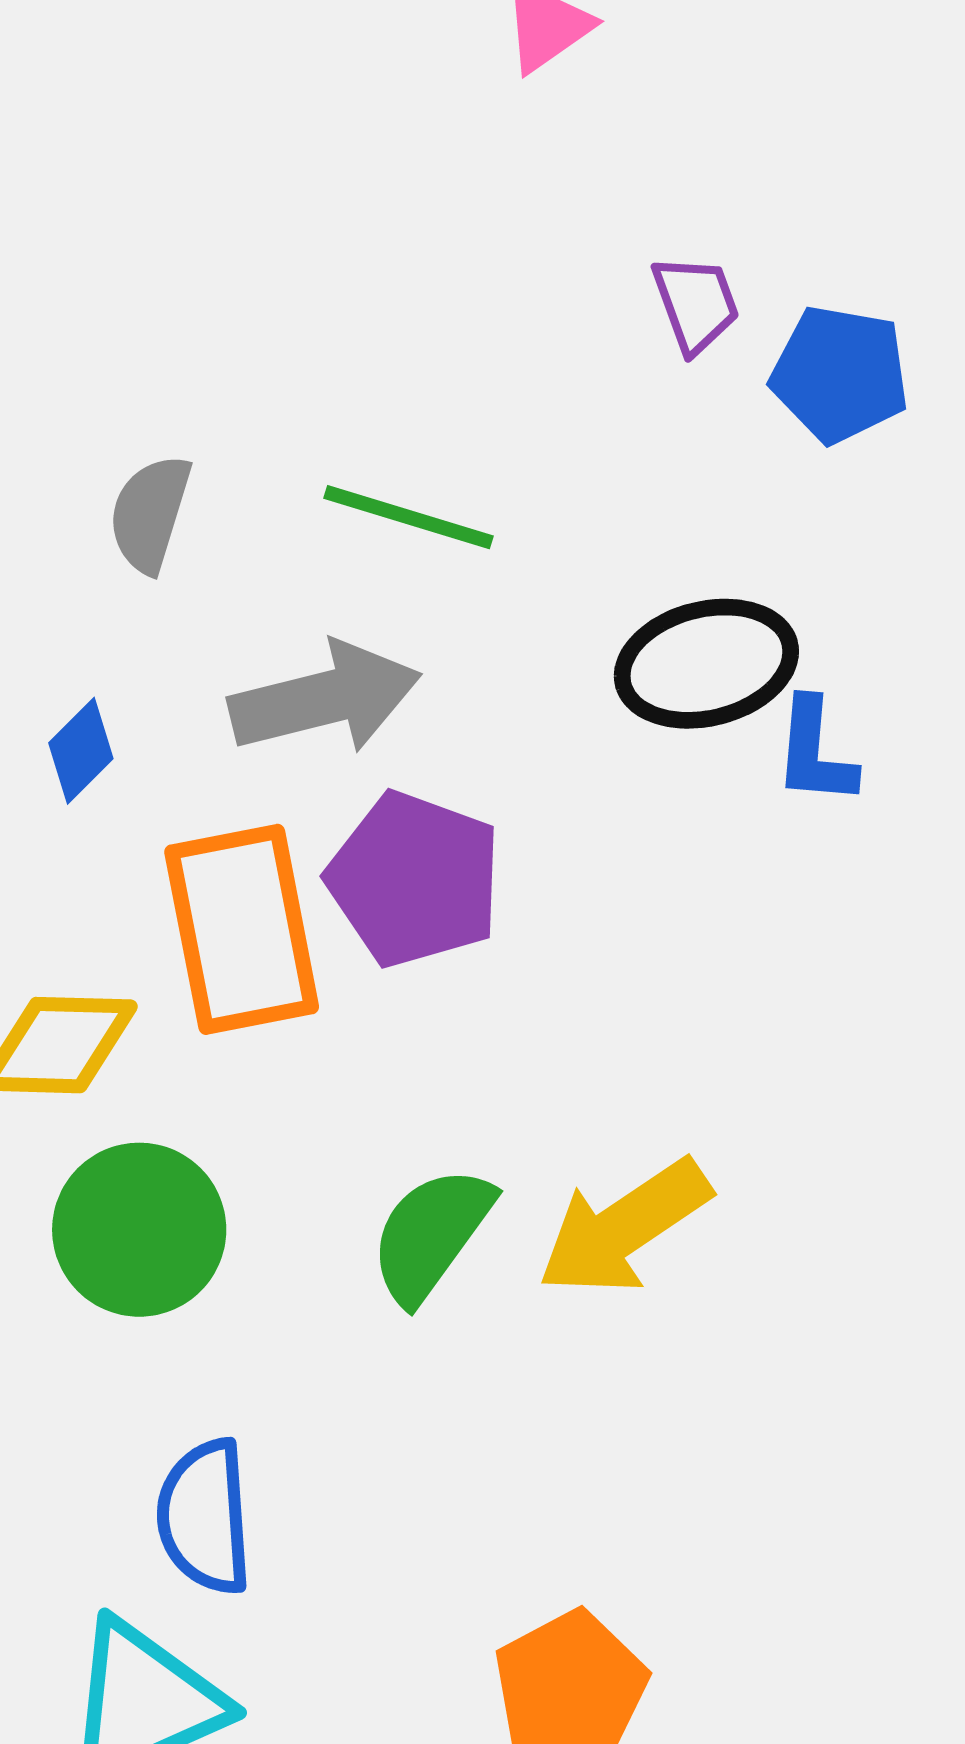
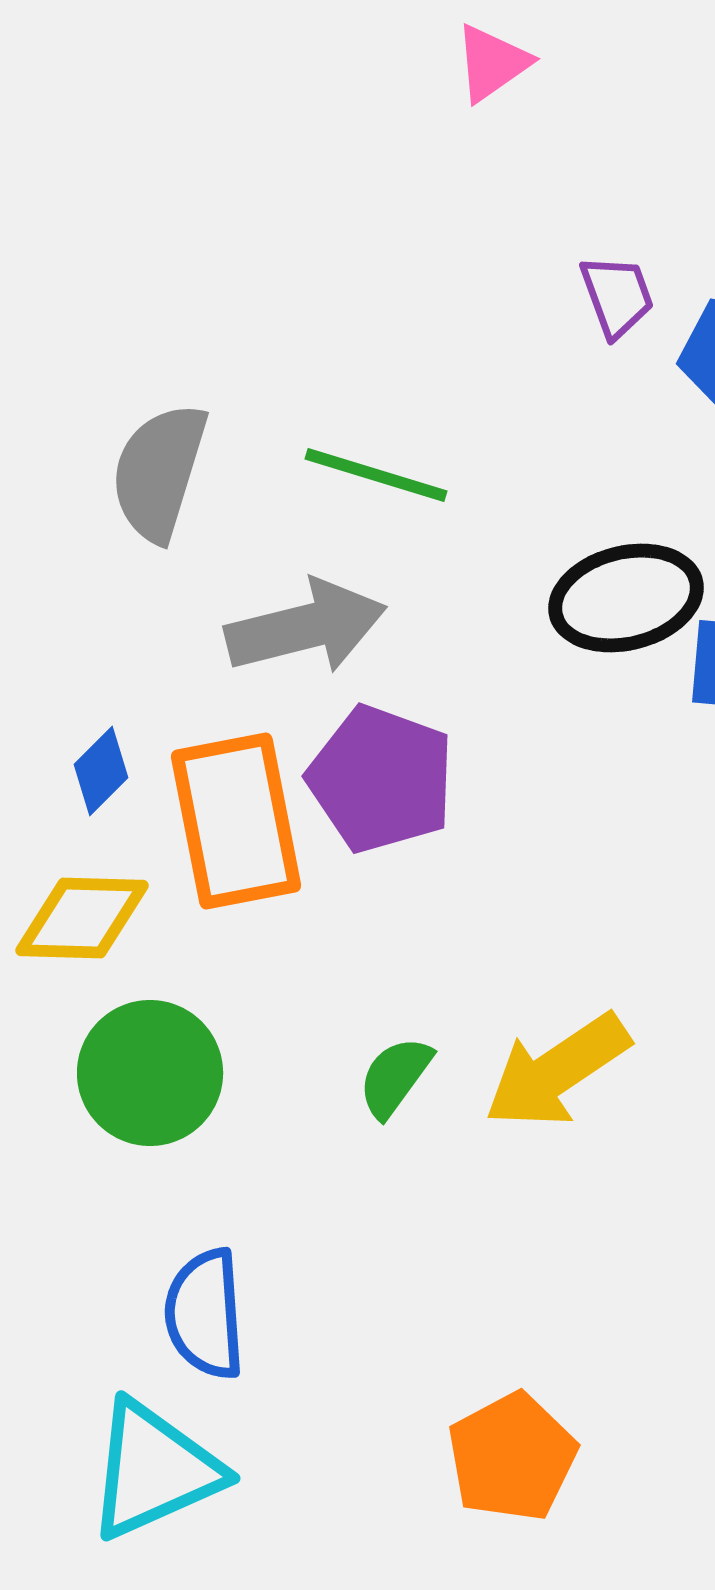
gray semicircle: (150, 514) -> (159, 472), size x1.4
blue diamond: (81, 751) -> (101, 771), moved
green semicircle: (431, 1234) -> (395, 1077), size x0.7

